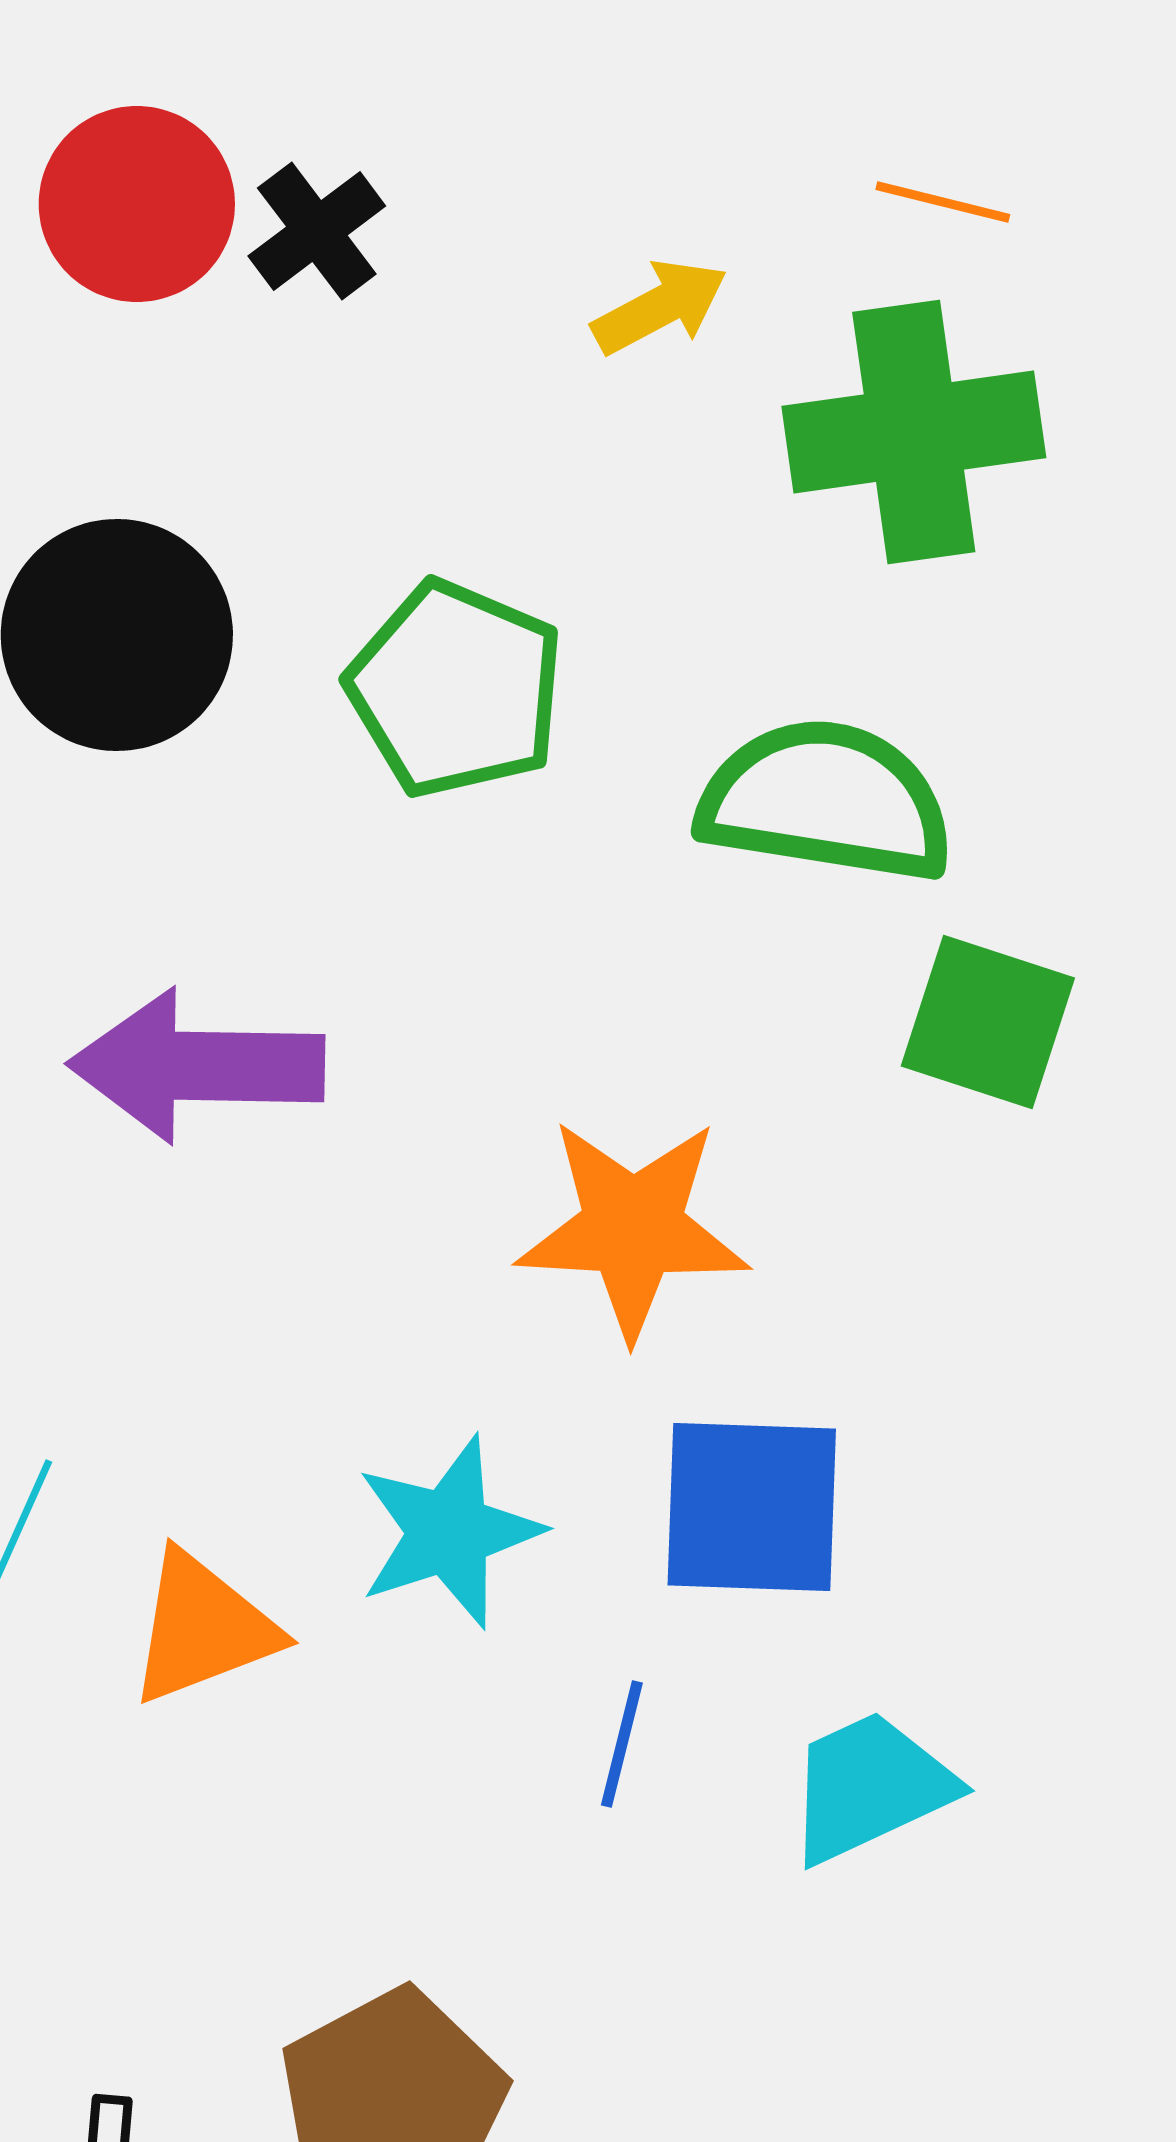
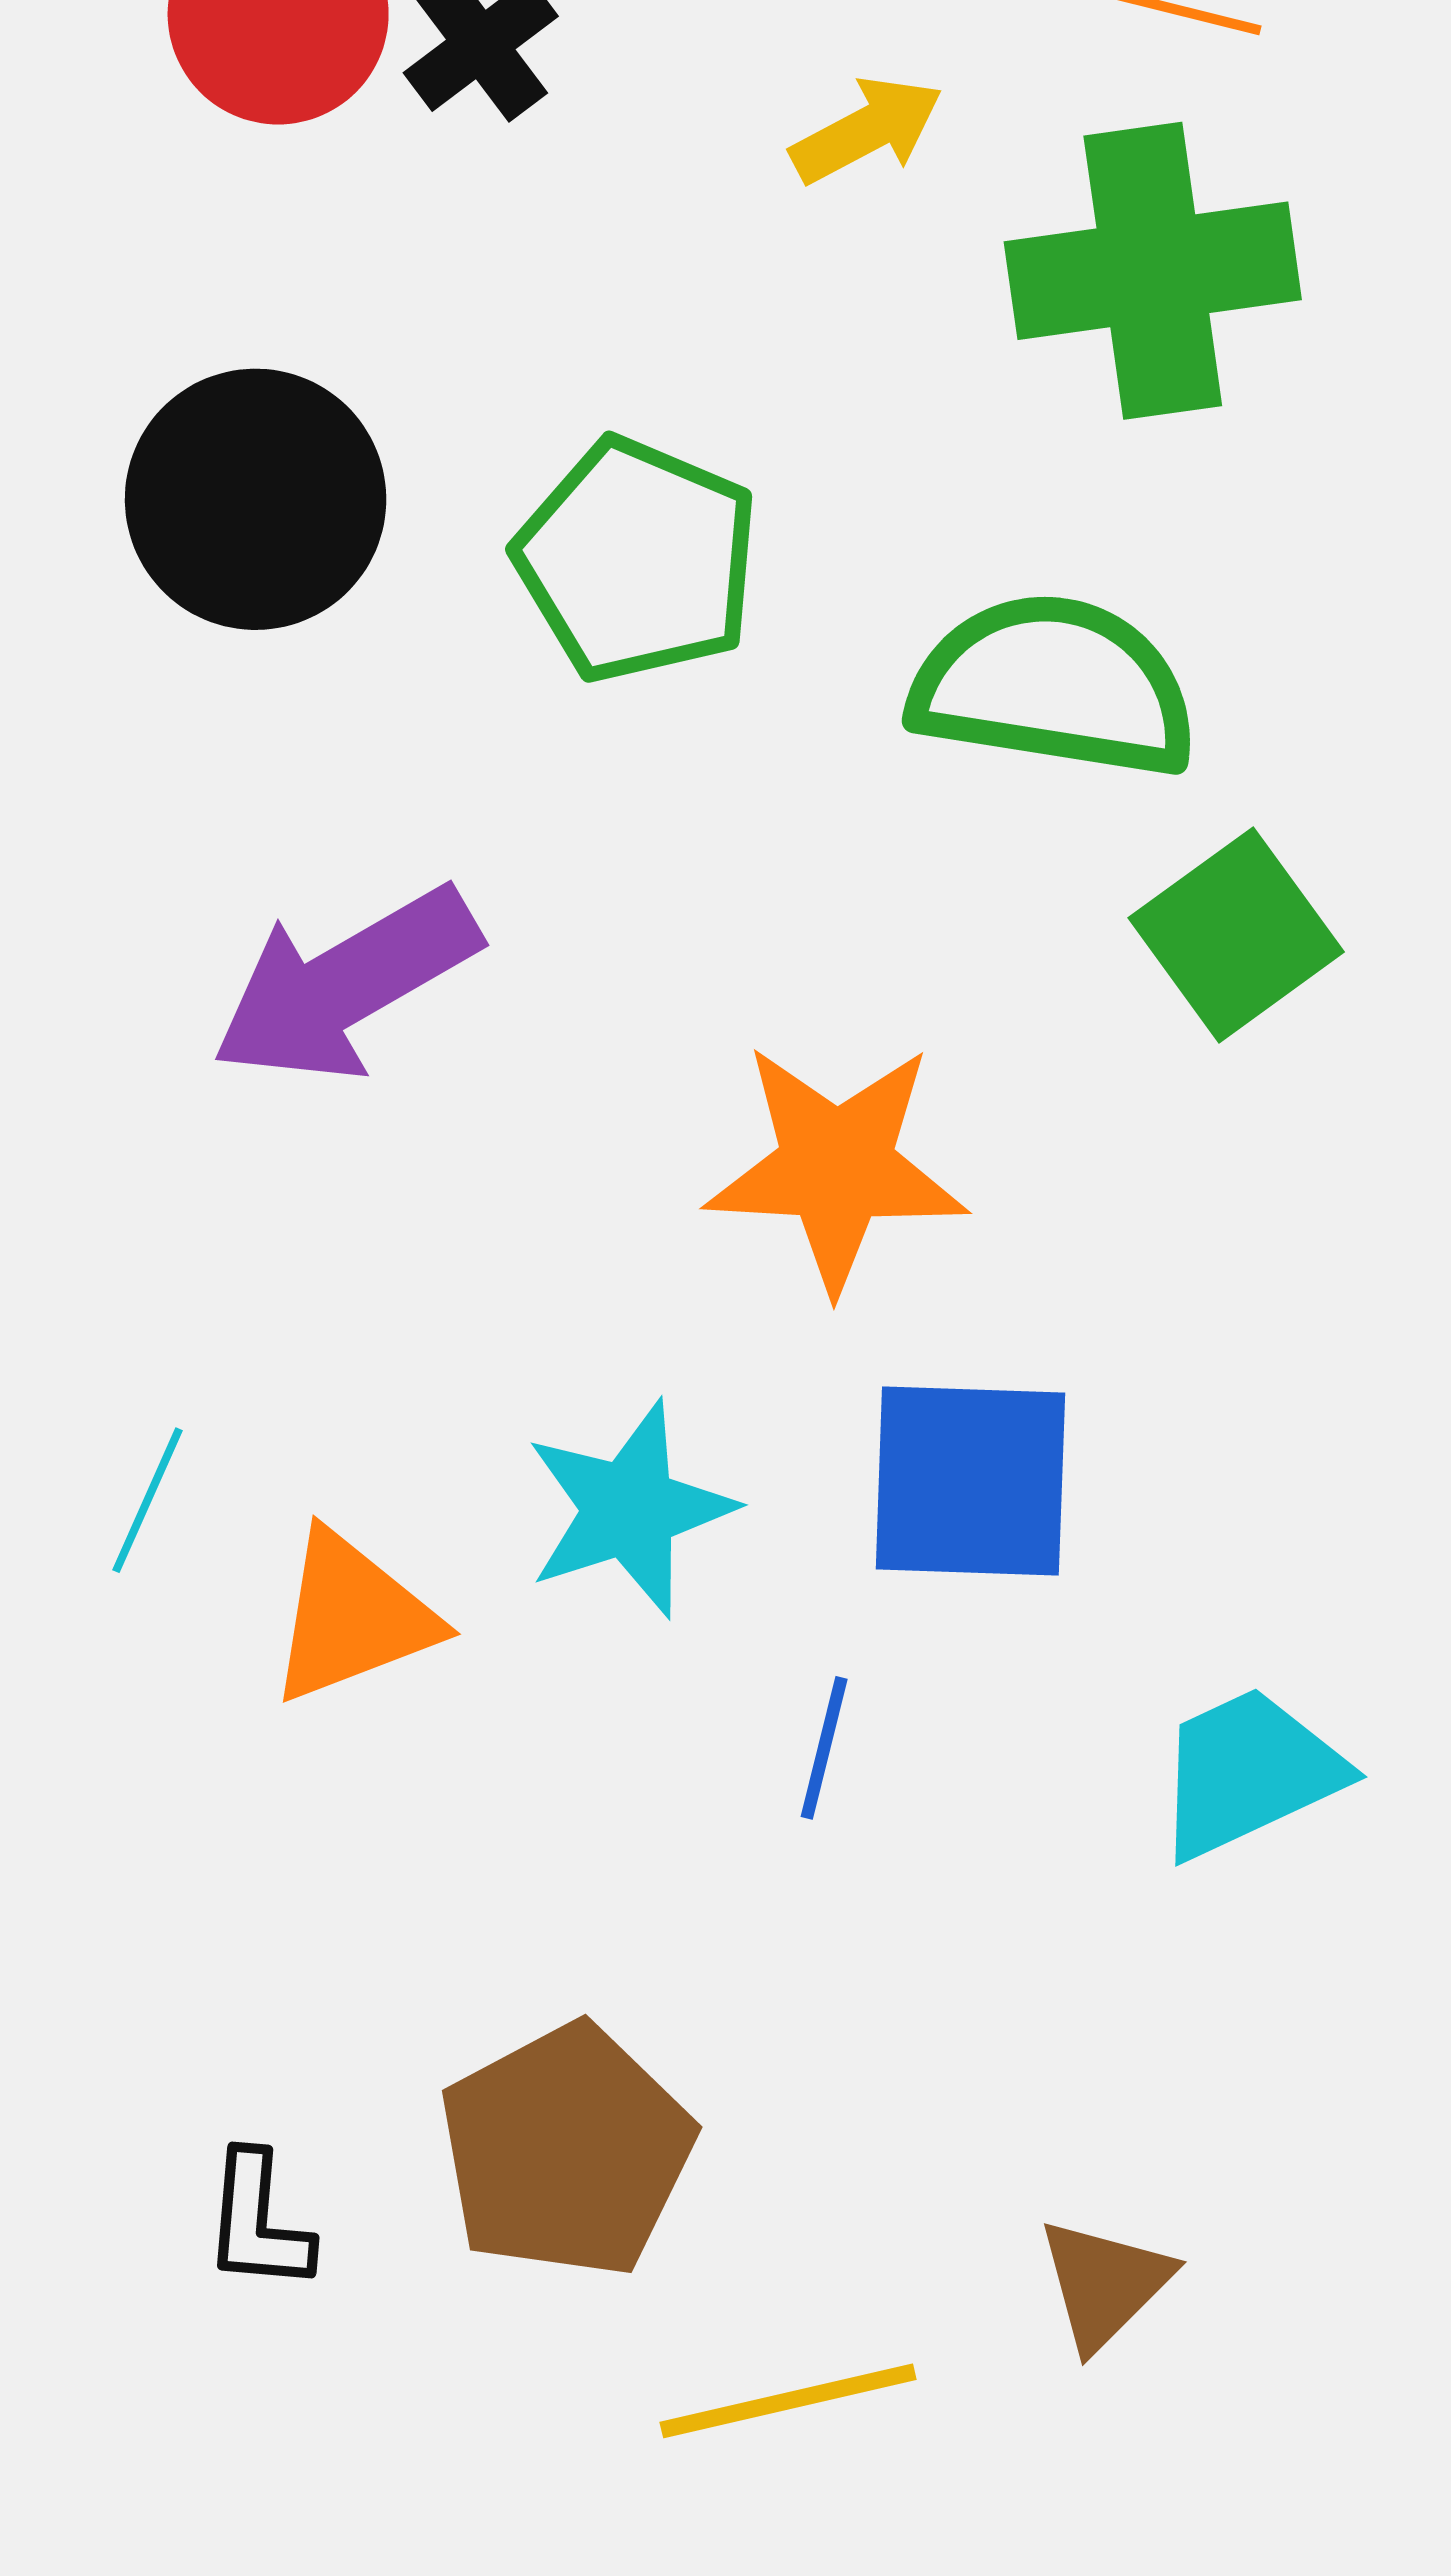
green square: (988, 1022) -> (1236, 935), turned 36
purple arrow: (197, 1066) -> (346, 985), turned -31
cyan trapezoid: (870, 1787) -> (1249, 1773), moved

